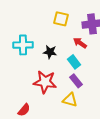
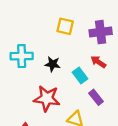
red arrow: (80, 43) -> (98, 62), moved
purple rectangle: (76, 81) -> (96, 97), moved

